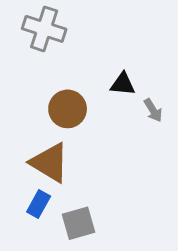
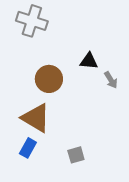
gray square: (79, 223) -> (76, 155), moved, size x0.7

